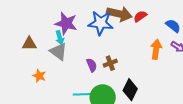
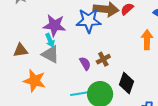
orange star: (39, 76) -> (34, 81), size x1.6

